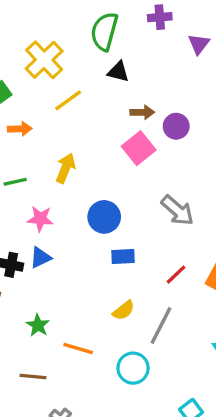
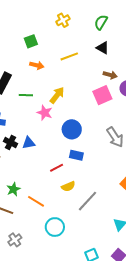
green semicircle: (104, 31) -> (101, 22), size x0.7
yellow cross: (44, 60) -> (63, 20), moved, size x0.6
pink star: (40, 219) -> (45, 113), moved
red line: (176, 275) -> (57, 168), moved
green star: (38, 325) -> (13, 189), moved
cyan circle: (133, 368) -> (55, 227), moved

